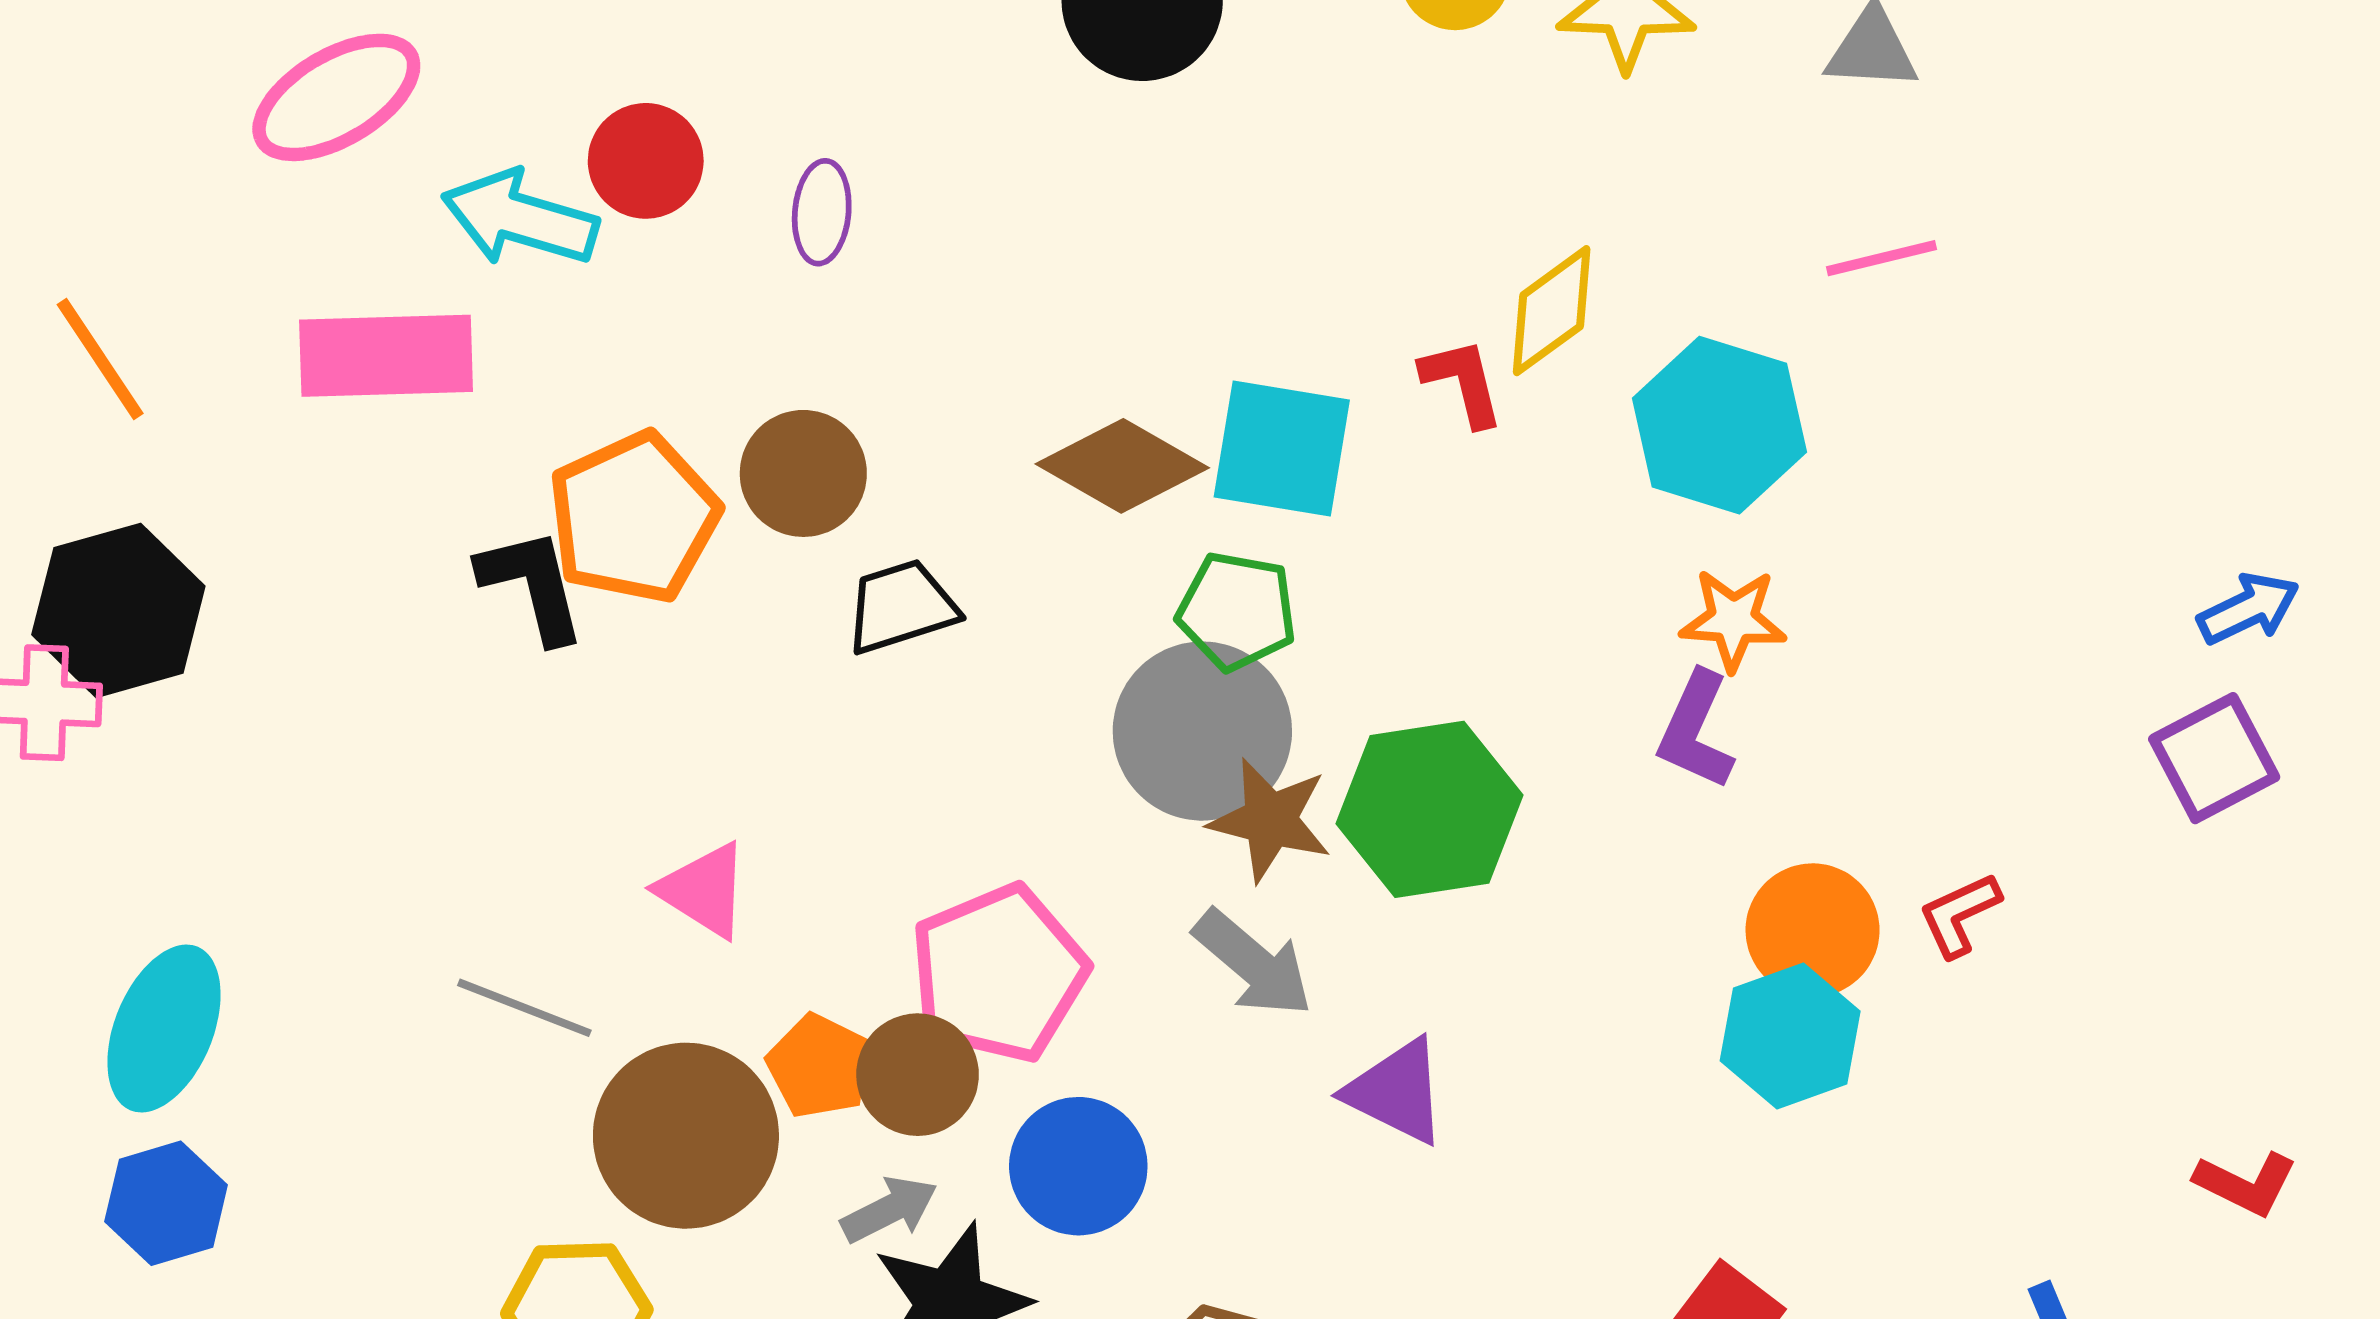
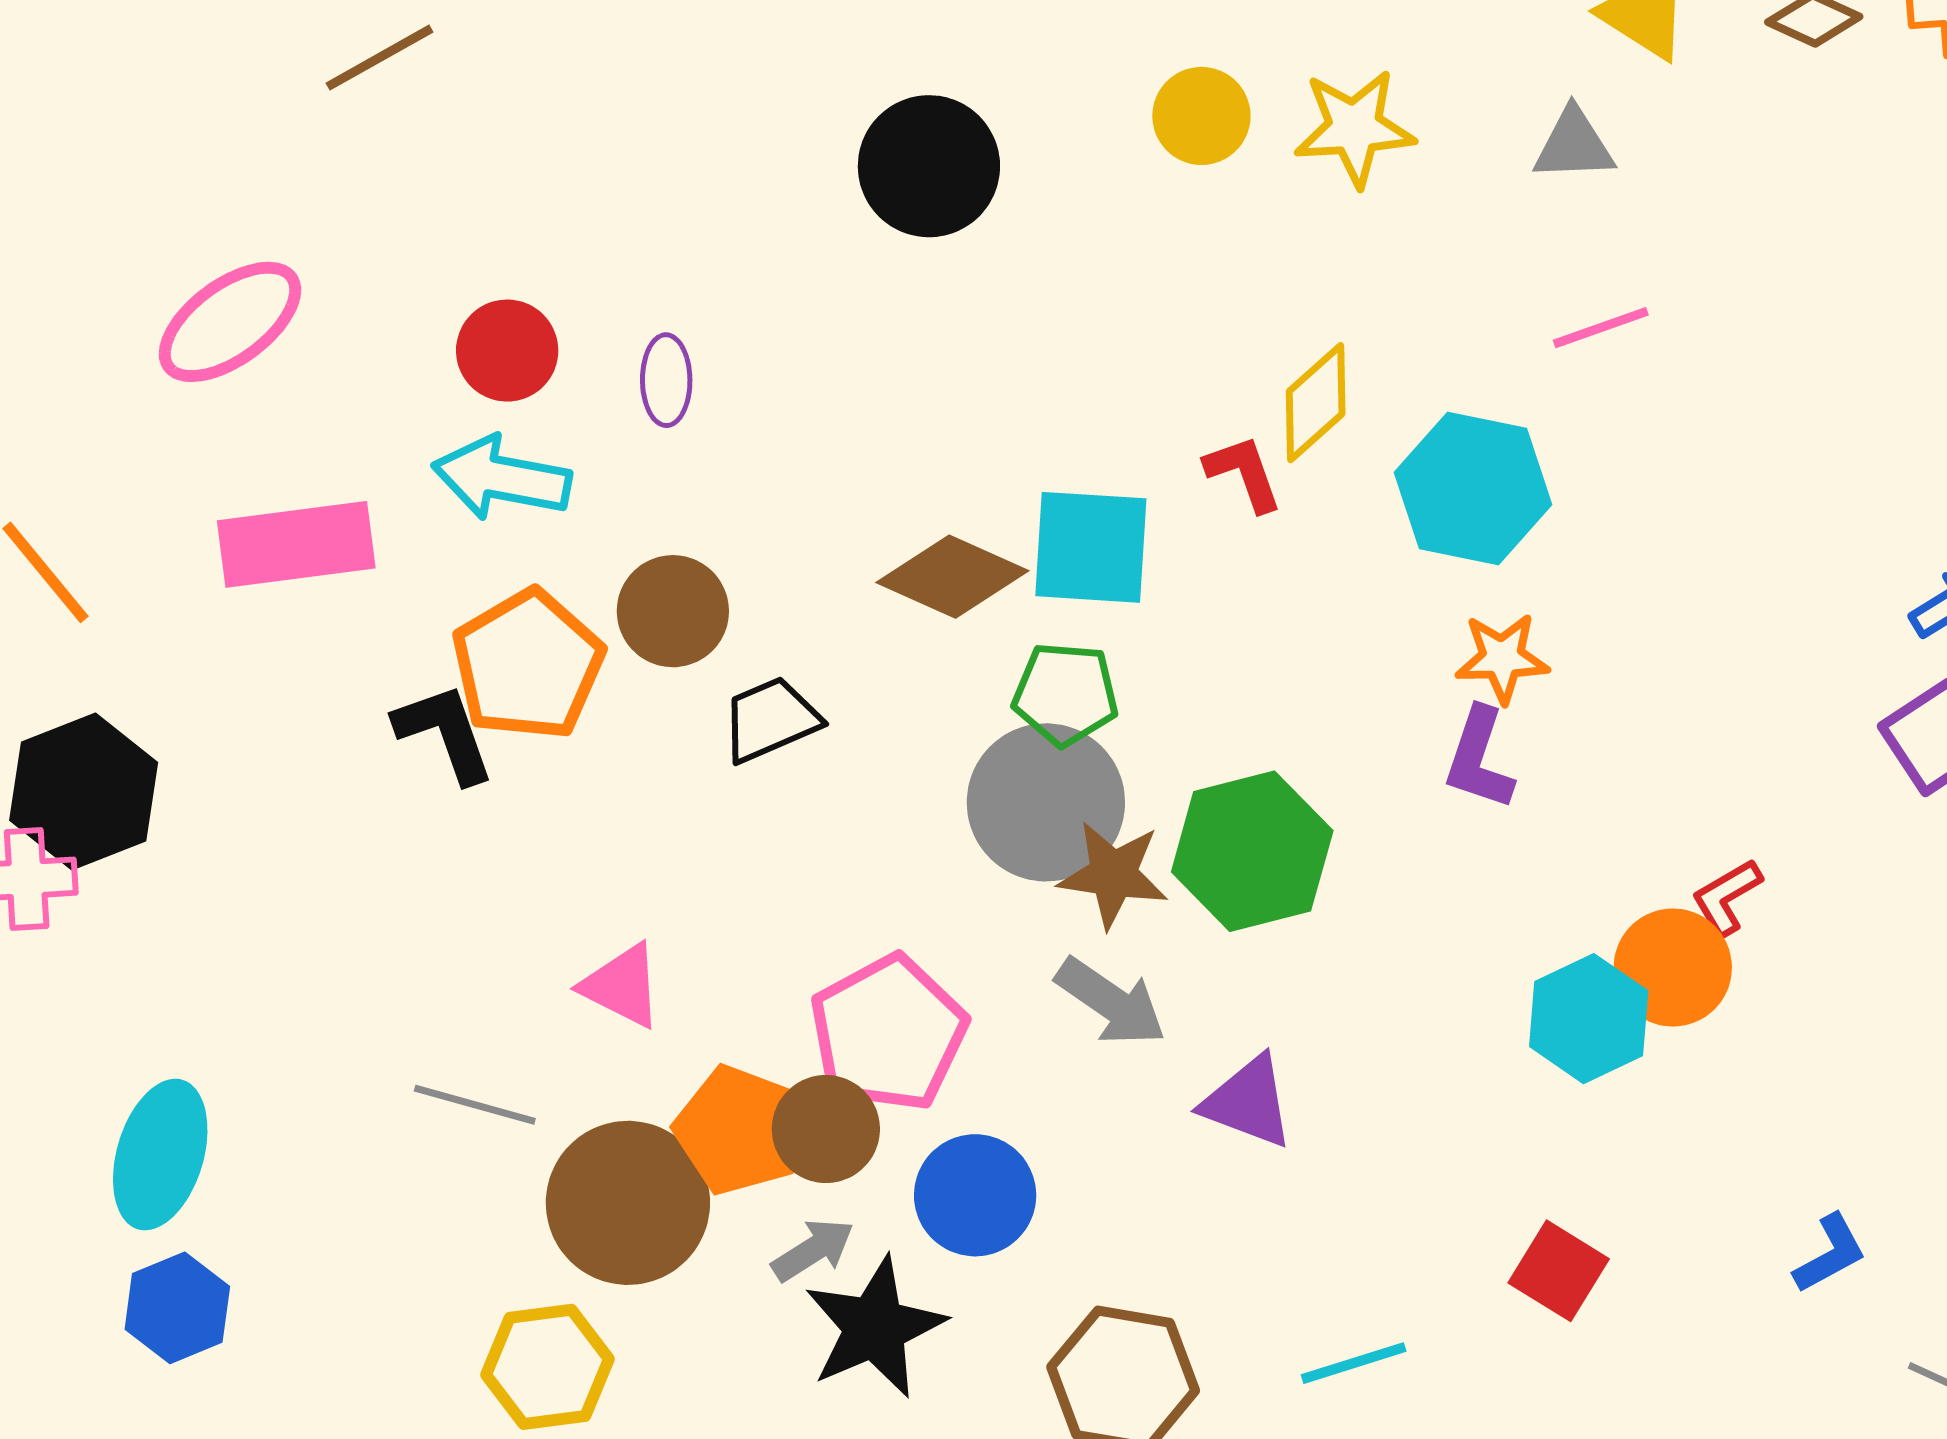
cyan arrow: (520, 218) -> (502, 478), moved
orange circle: (1813, 930) -> (1673, 967), moved
orange pentagon: (819, 1066) -> (739, 1130), size x1.4

